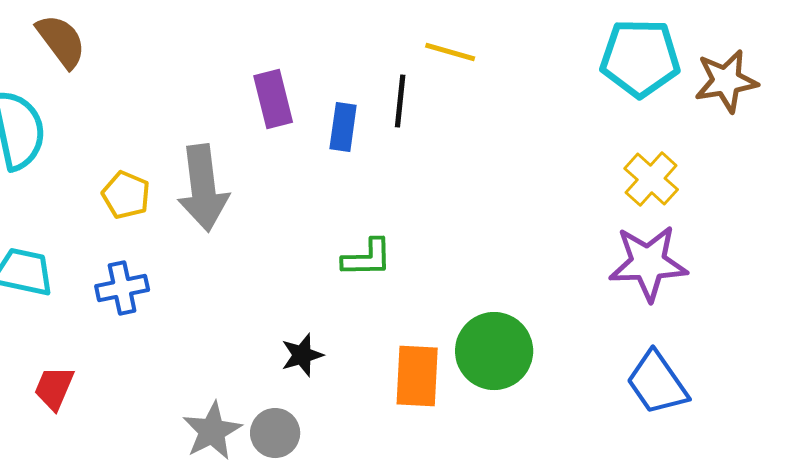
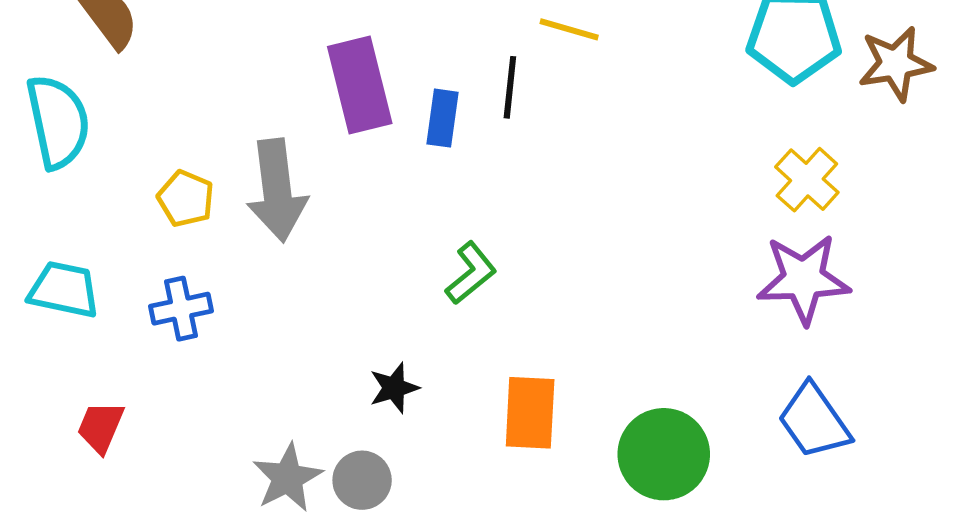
purple rectangle: (273, 99) -> (360, 85), size x1.4
green L-shape: (367, 258) -> (471, 273), turned -38
green circle: (494, 351) -> (664, 454), moved

